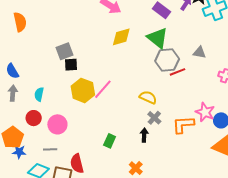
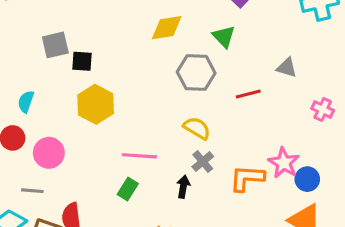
green triangle: (158, 38) -> (224, 36), size x0.7
gray square: (64, 51) -> (55, 45), moved
gray hexagon: (167, 60) -> (196, 73), moved
pink line: (103, 89) -> (139, 156), moved, turned 45

